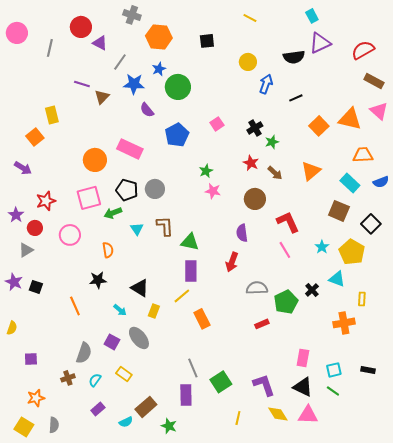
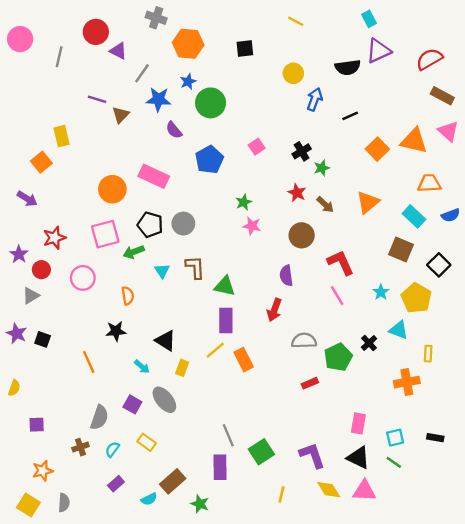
orange rectangle: (202, 319) -> (244, 360), moved

